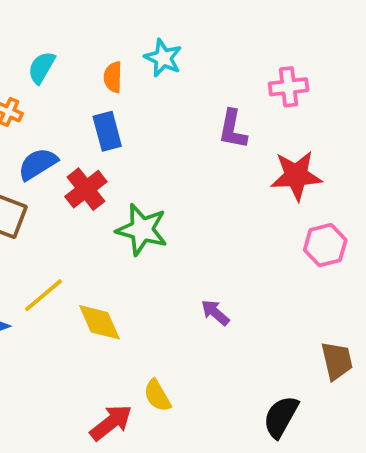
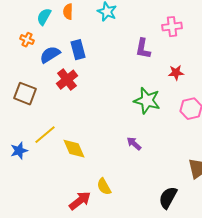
orange semicircle: (113, 77) -> (68, 12), moved
blue semicircle: (38, 164) -> (50, 55), moved
red star: (296, 176) -> (176, 73), size x0.6
green star: (142, 230) -> (147, 101), moved

